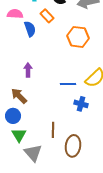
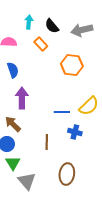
blue semicircle: (30, 29) -> (13, 70), moved
purple arrow: (28, 70) -> (22, 98), size x1.5
brown line: (53, 130) -> (47, 142), moved

